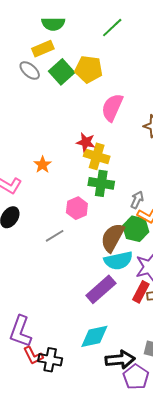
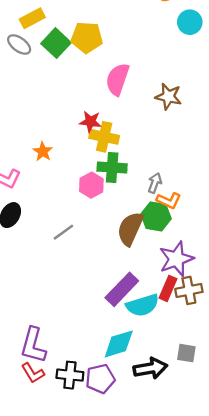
pink hexagon: (77, 208) -> (91, 185), moved
cyan semicircle: (118, 261) -> (143, 305), moved
red L-shape: (33, 356) -> (33, 373), moved
purple pentagon: (136, 377) -> (100, 379), moved, turned 30

